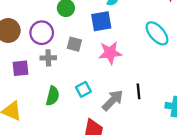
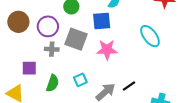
gray square: (74, 44) -> (76, 39), size x1.6
purple square: (20, 68) -> (29, 68), moved
black line: (138, 91) -> (129, 86), turned 56

